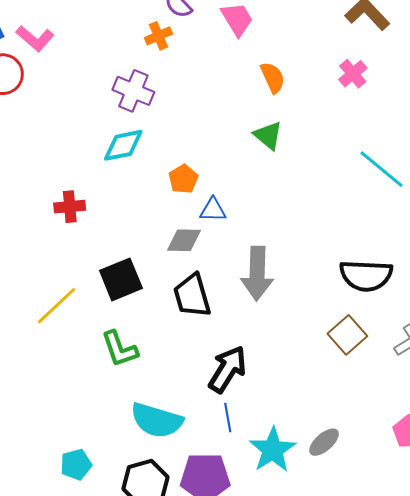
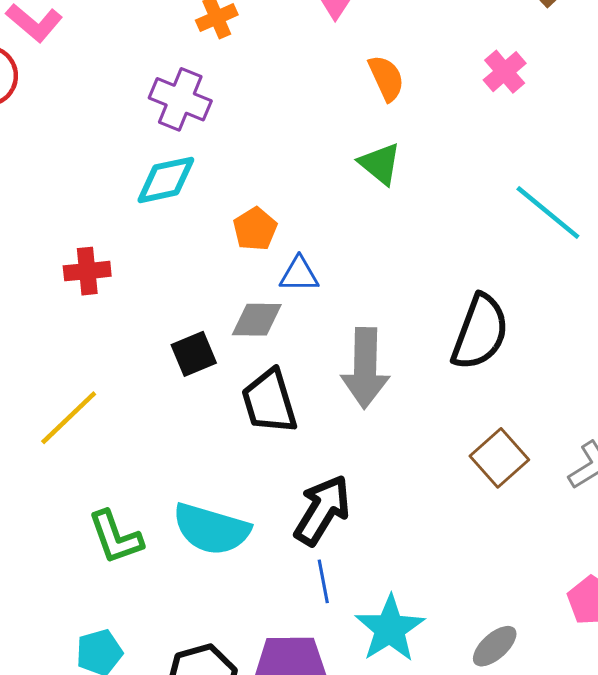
black semicircle: (366, 275) -> (480, 332), moved, turned -72
black square: (121, 279) -> (194, 354), moved, size x0.7
green L-shape: (120, 349) -> (116, 537), moved
cyan semicircle: (157, 420) -> (211, 529), moved
gray ellipse: (324, 442) -> (495, 646), moved

